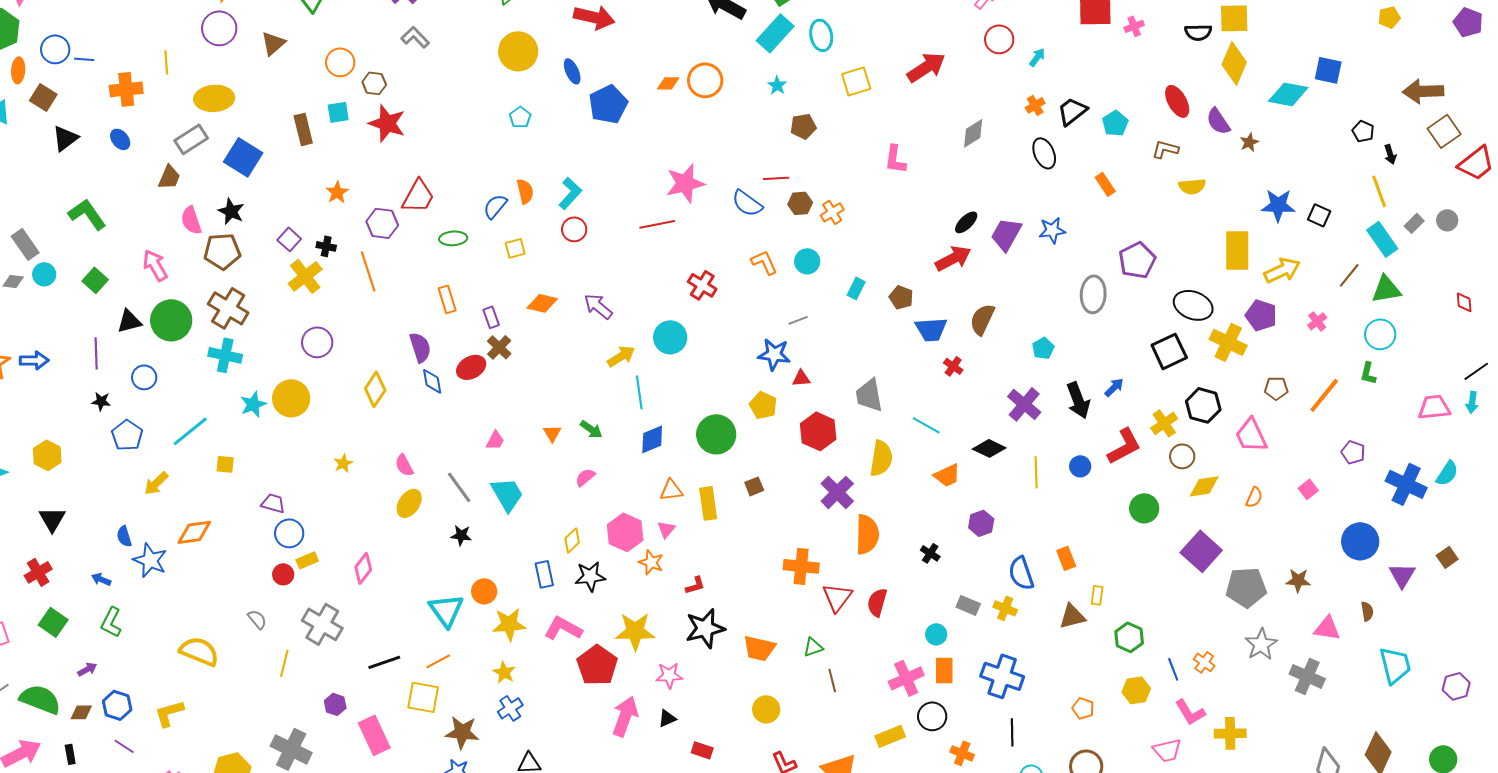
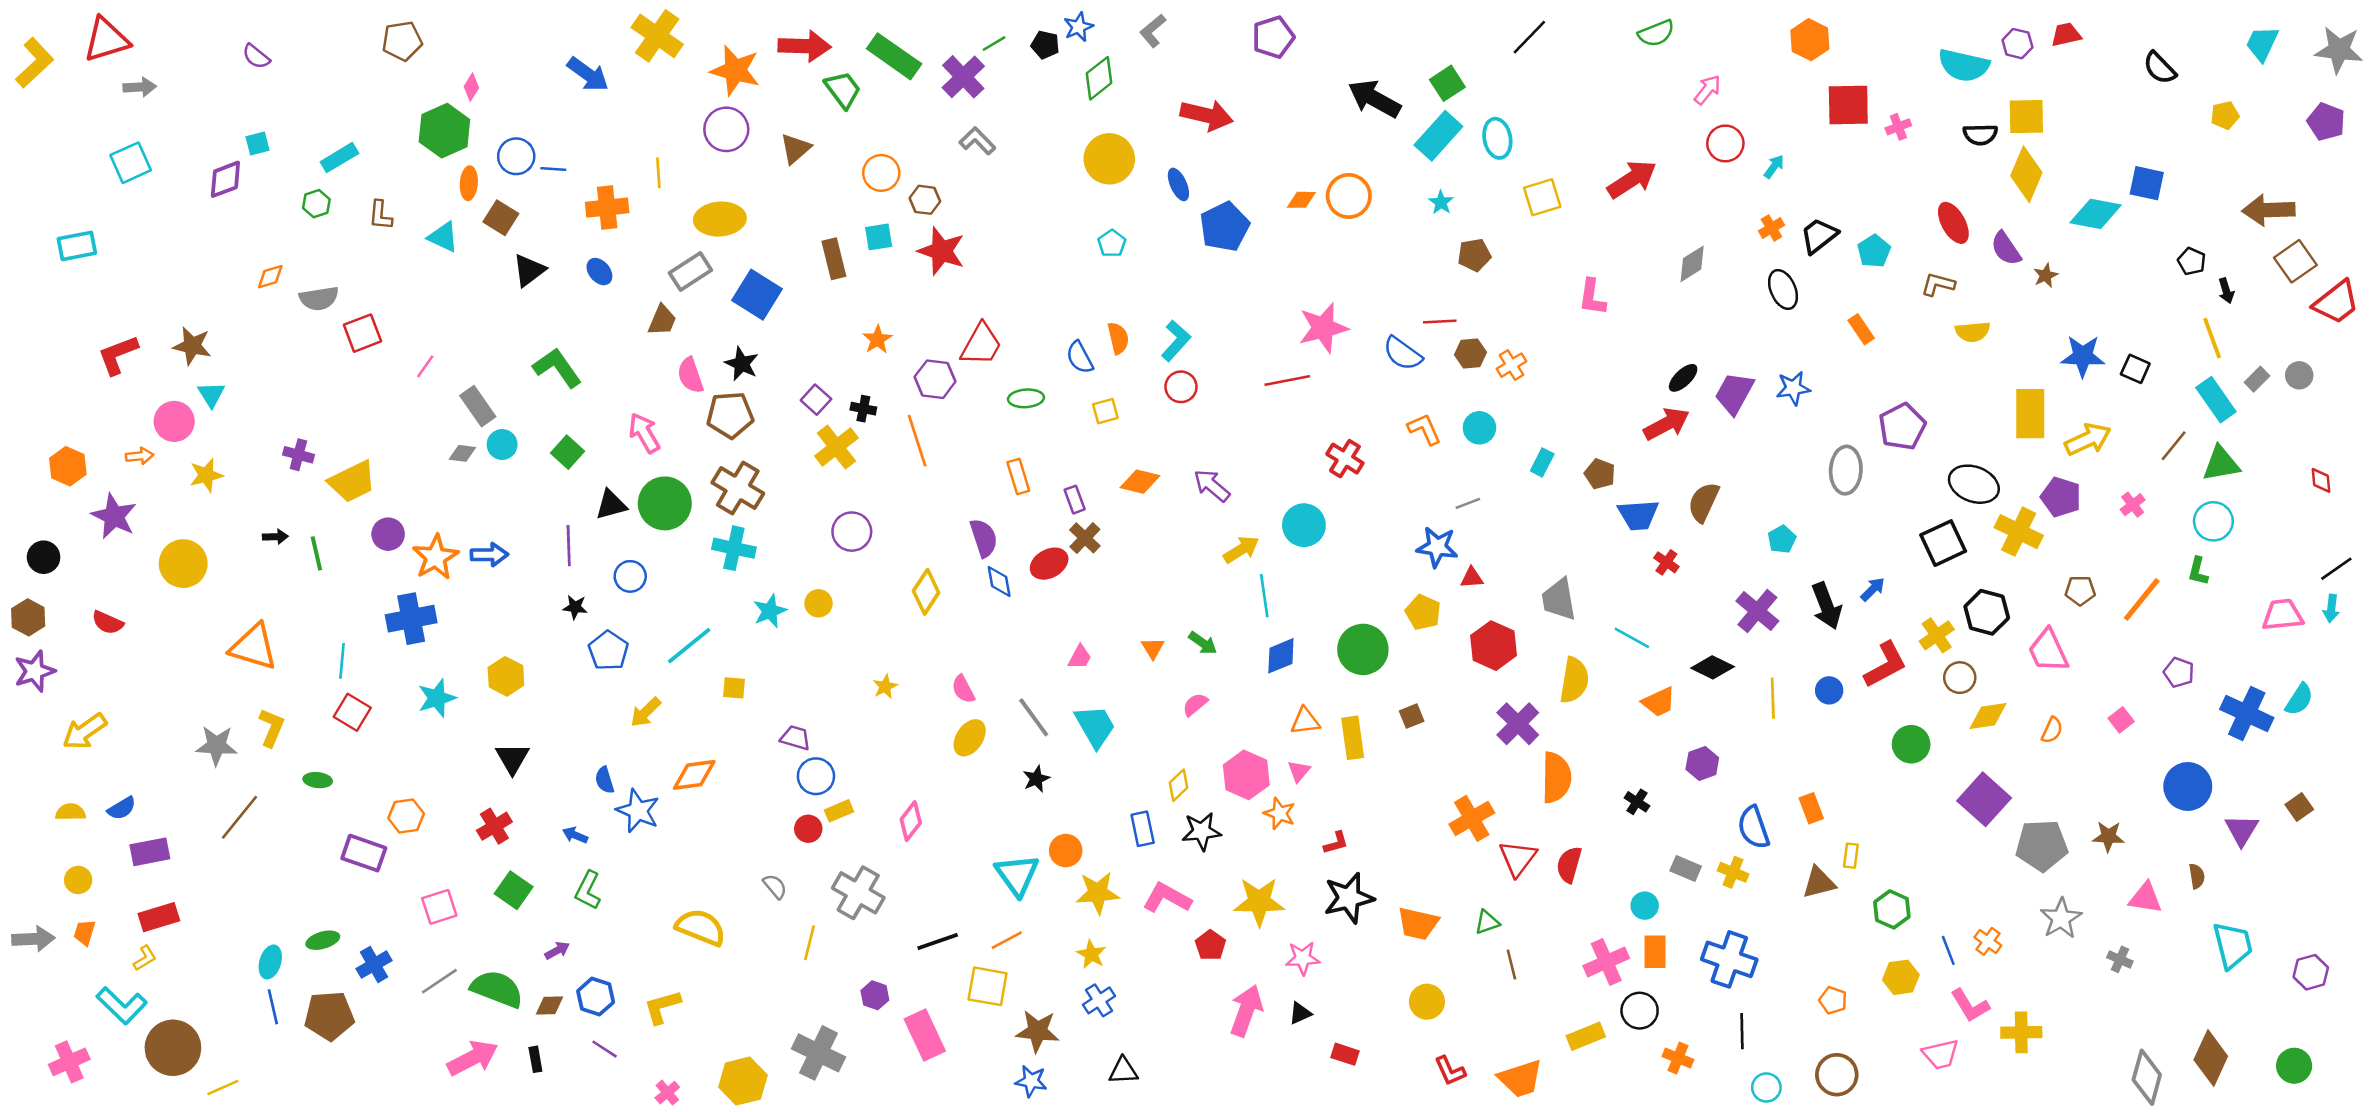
blue semicircle: (495, 206) -> (1080, 357), turned -68
yellow circle: (291, 398) -> (818, 603), size x0.6
black star: (461, 535) -> (1036, 779), turned -30
orange cross: (801, 566) -> (1472, 818), turned -36
red pentagon: (597, 665) -> (1210, 945), size x0.6
gray cross: (1307, 676) -> (2120, 959), size x0.6

